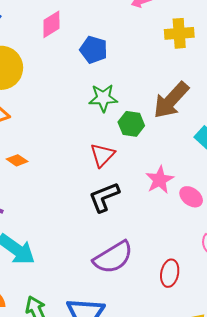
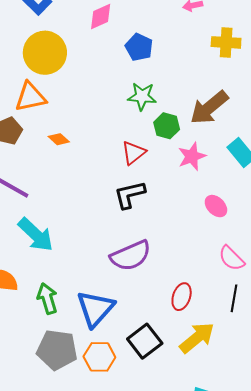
orange diamond: (17, 160) -> (59, 139), moved
pink star: (160, 180) -> (192, 156), moved
red ellipse: (170, 273) -> (182, 297), moved

